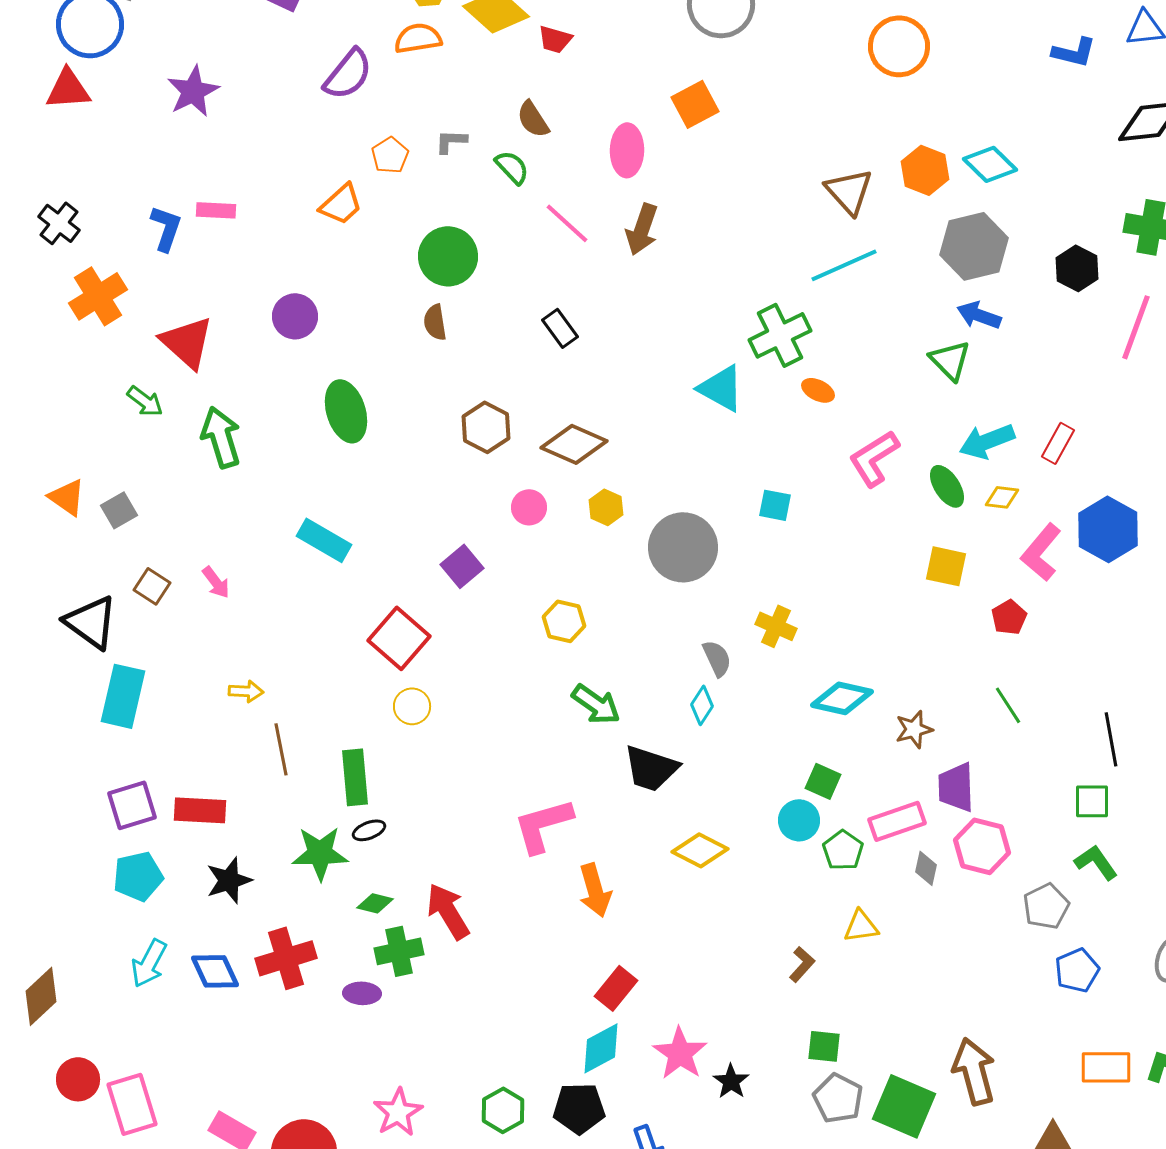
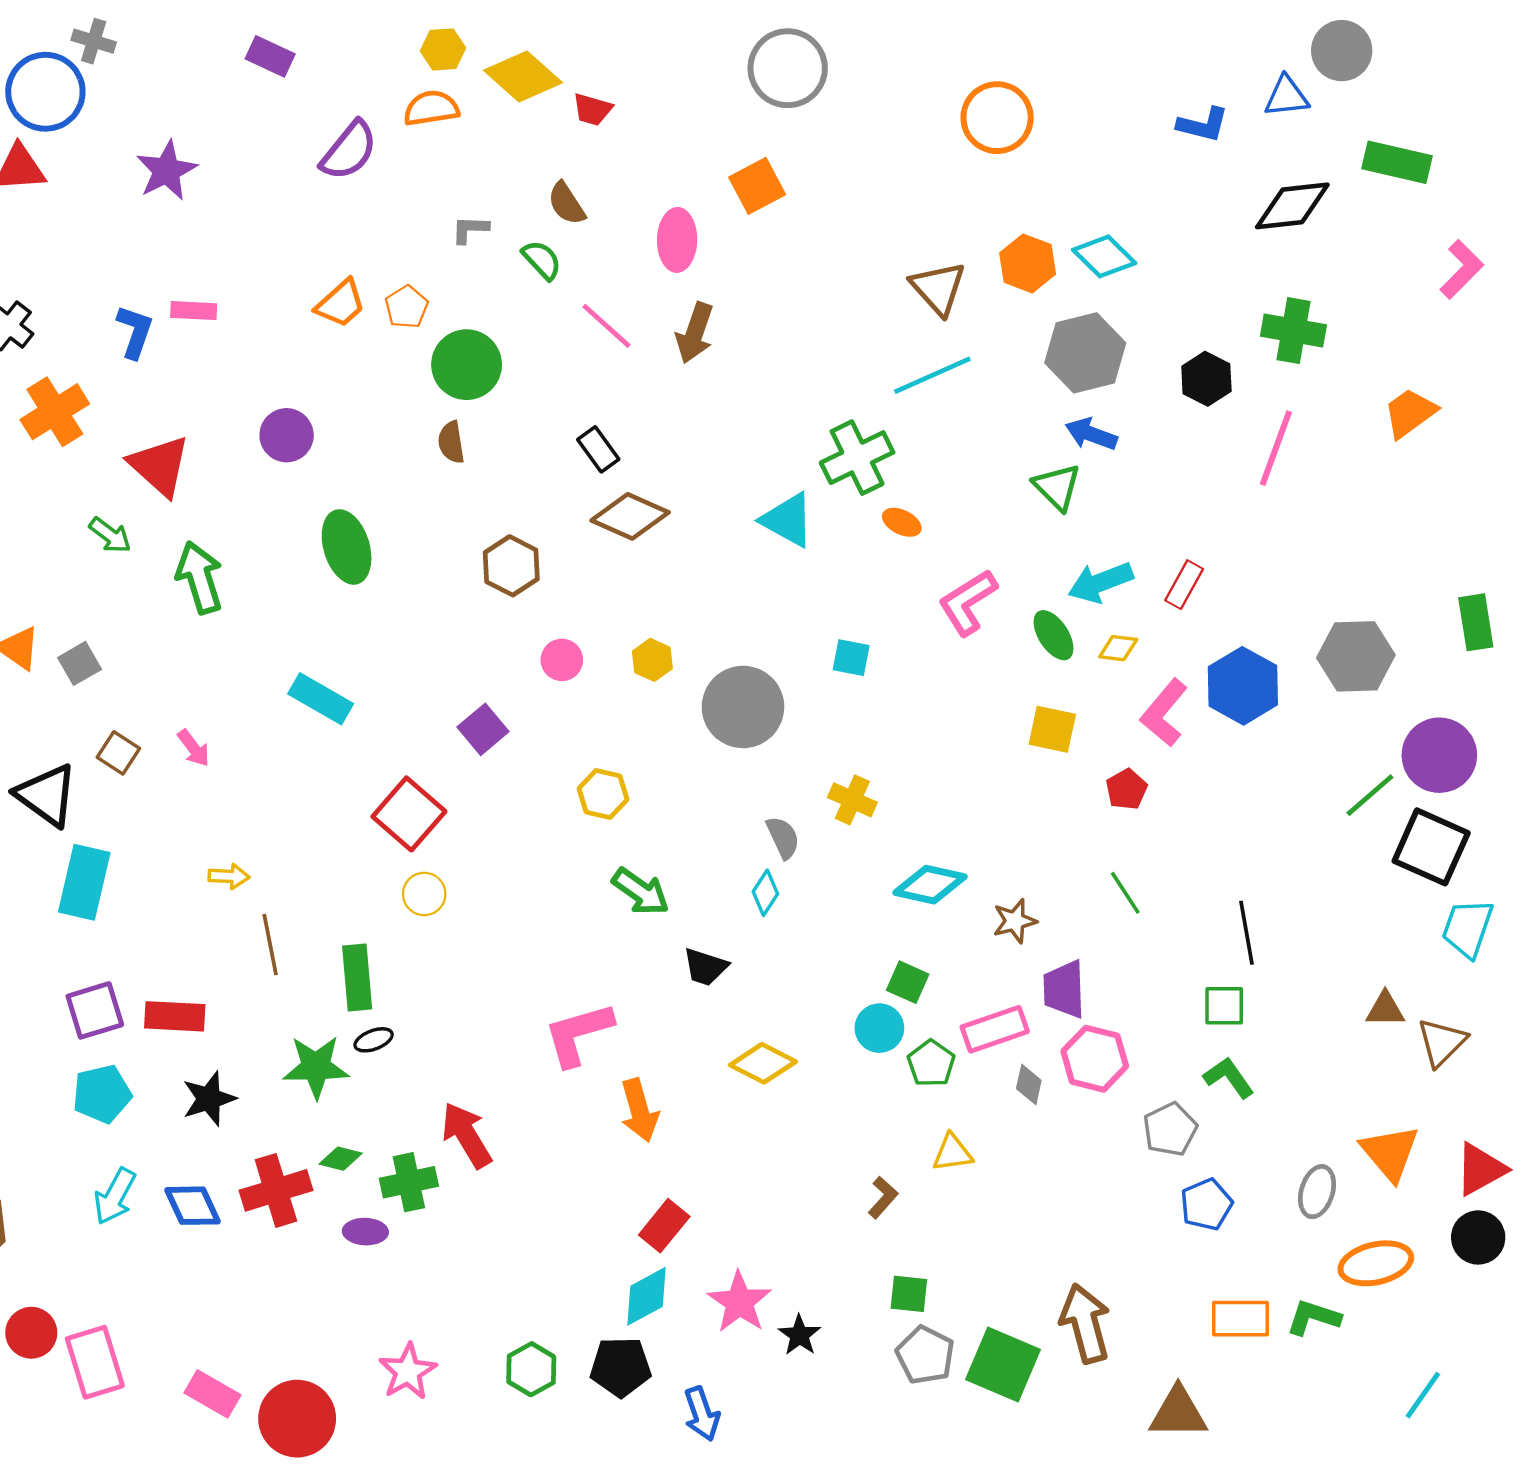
orange pentagon: (390, 155) -> (407, 307), moved
brown diamond: (574, 444) -> (630, 516), moved
black trapezoid: (651, 768) -> (705, 967), size x0.7
green diamond: (375, 903) -> (341, 1159), moved

